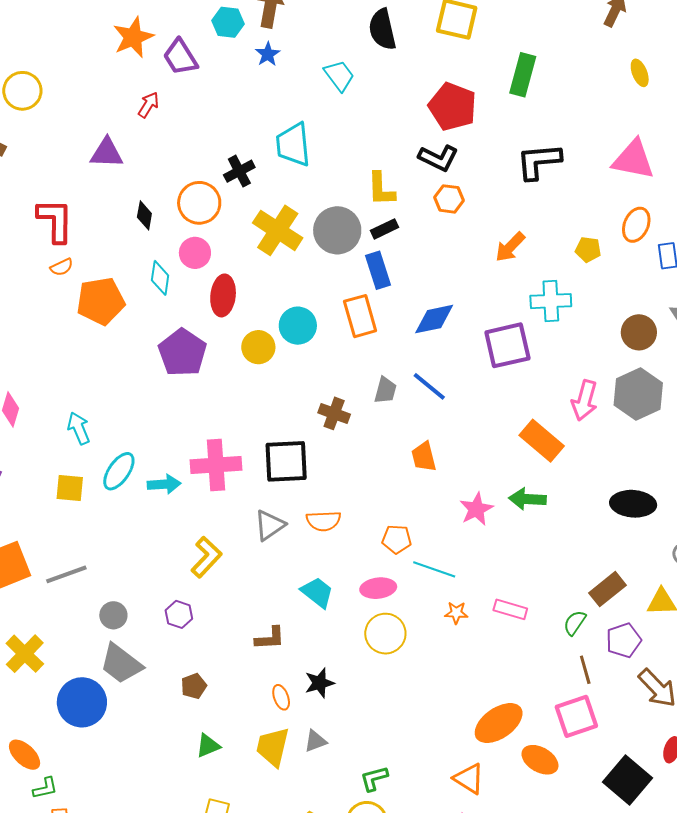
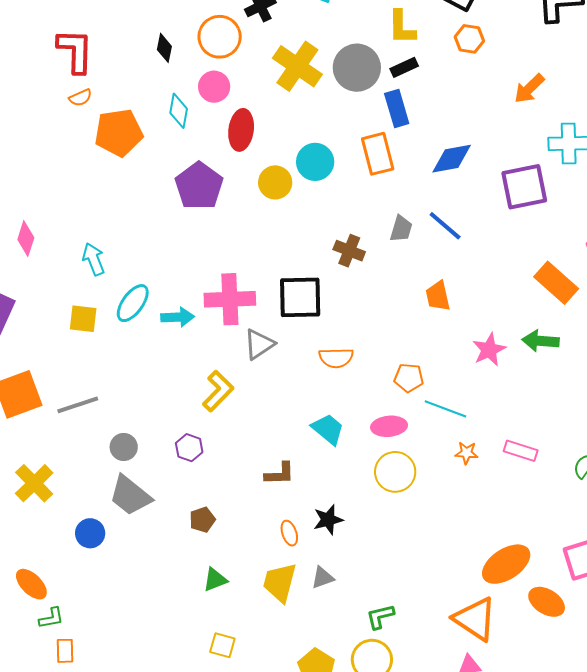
gray triangle: (270, 525) -> (259, 344), moved
blue circle: (82, 702) -> (90, 533), size x0.6
orange triangle: (469, 779) -> (475, 619), size x1.4

